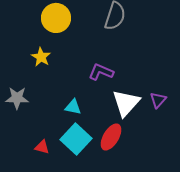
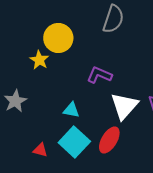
yellow circle: (56, 18) -> (58, 38), moved
gray star: (17, 98) -> (15, 101), turned -30

